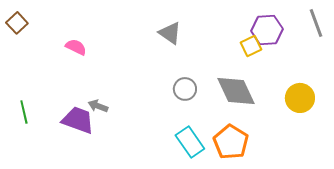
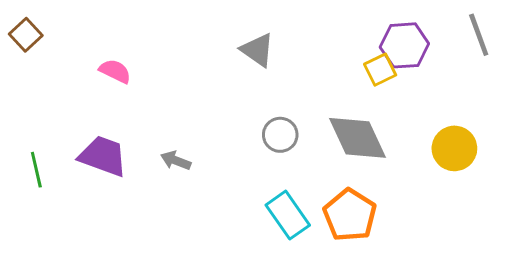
gray arrow: (98, 106) -> (176, 161), moved
purple trapezoid: (78, 120) -> (103, 156), moved

